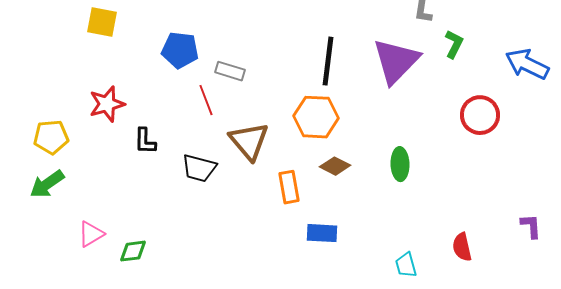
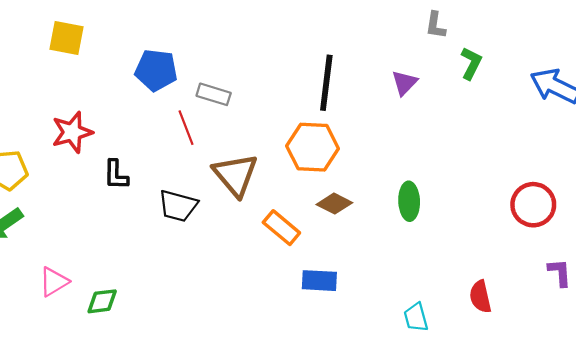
purple triangle: (396, 61) -> (404, 83), size x0.5
red circle: (480, 115) -> (533, 205), moved
orange rectangle: (289, 187) -> (281, 228), turned -40

